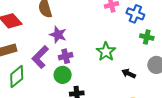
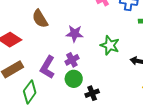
purple star: (58, 35) -> (75, 34), moved

